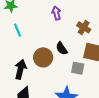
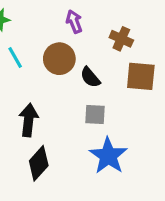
brown circle: (43, 57) -> (59, 59), moved
gray square: (78, 68) -> (95, 114), moved

